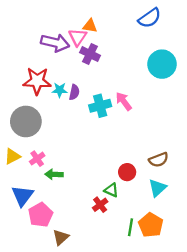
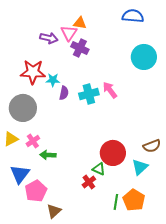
blue semicircle: (150, 18) -> (133, 16), turned -140
purple arrow: (55, 43) -> (49, 38), size x0.7
purple semicircle: (74, 92) -> (64, 93), moved
brown semicircle: (159, 160) -> (152, 146), moved
red circle: (127, 172) -> (113, 153), size x1.6

